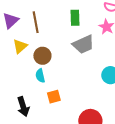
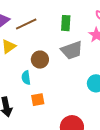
brown line: (36, 22) -> (26, 24), turned 70
brown circle: (42, 56) -> (40, 60), moved

